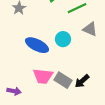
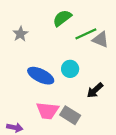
gray triangle: (90, 29) -> (101, 40), moved
black arrow: (82, 81) -> (95, 90), moved

